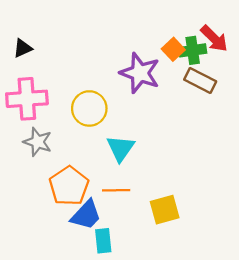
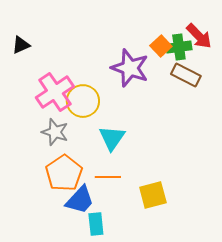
pink cross: (27, 99) -> (55, 92), moved, turned -30
gray star: (38, 142) -> (55, 132), moved

